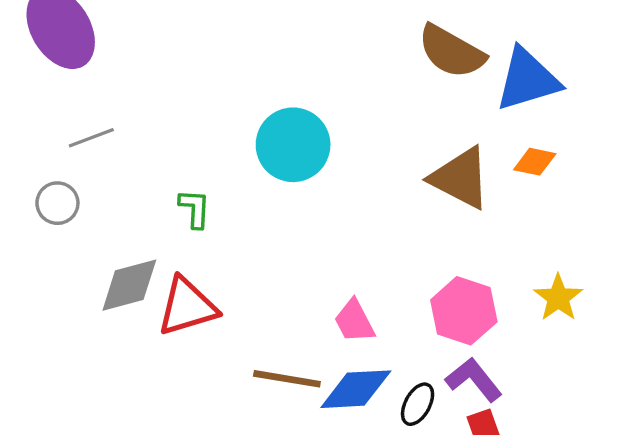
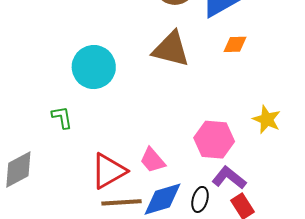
brown triangle: (460, 178) -> (171, 49), moved
green L-shape: (195, 209) -> (62, 117), moved
red triangle: (187, 307) -> (109, 171), moved

